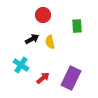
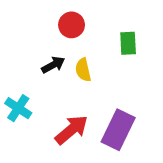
cyan cross: (21, 65) -> (18, 108), moved
red arrow: (43, 78) -> (72, 130), size x1.5

